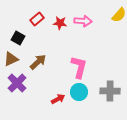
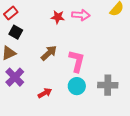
red rectangle: (37, 19) -> (11, 13), moved
brown arrow: (38, 62) -> (49, 53), moved
red arrow: (58, 99) -> (45, 93), moved

